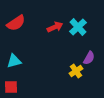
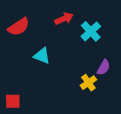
red arrow: (55, 27) -> (64, 19), moved
cyan triangle: (14, 61) -> (42, 56), moved, turned 35

